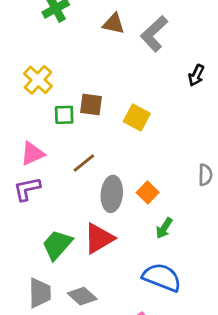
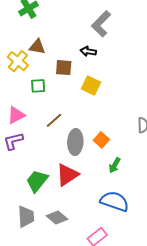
brown triangle: (114, 24) -> (37, 47), moved
black arrow: (196, 75) -> (88, 51), moved, turned 77
brown square: (91, 104) -> (64, 68), moved

